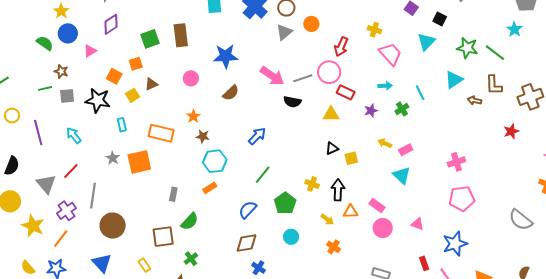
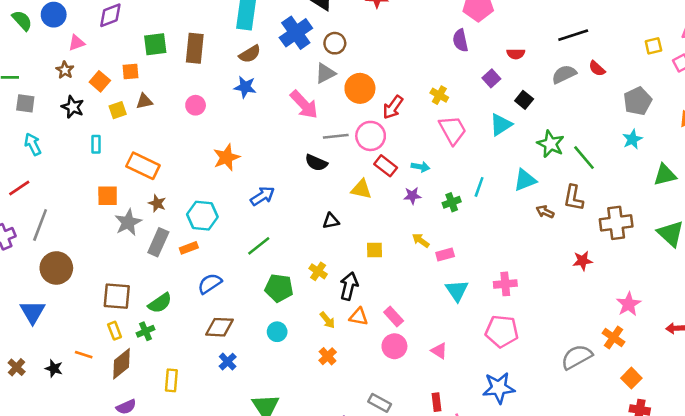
orange circle: (311, 24) -> (360, 88), moved, size x1.5
cyan star: (514, 29) -> (632, 139), moved
blue star: (226, 56) -> (245, 87), size x0.7
brown star: (61, 71) -> (65, 70), moved
pink arrow: (272, 76) -> (304, 105), moved
cyan arrow: (385, 86) -> (420, 167), moved
brown semicircle: (231, 93) -> (250, 54), moved
cyan line: (420, 93) -> (479, 187), turned 35
gray square: (67, 96) -> (25, 103), moved
black star: (98, 100) -> (73, 107), size x0.7
orange star: (193, 116) -> (226, 157), moved, size x1.5
brown star: (203, 136) -> (157, 203), moved
black triangle: (332, 148) -> (331, 221), moved
gray star: (113, 158) -> (128, 222), moved, size x1.5
orange square: (139, 162) -> (108, 196), size x0.7
cyan triangle: (402, 175) -> (457, 291), moved
gray rectangle: (173, 194) -> (158, 242), moved, size x1.5
green pentagon: (285, 203) -> (279, 288), turned 30
blue semicircle: (248, 210) -> (210, 284), moved
gray semicircle: (521, 220) -> (577, 357), moved, turned 100
green semicircle: (190, 221) -> (160, 303), moved
blue star: (455, 244) -> (499, 388), moved
yellow rectangle: (144, 265) -> (115, 331), moved

